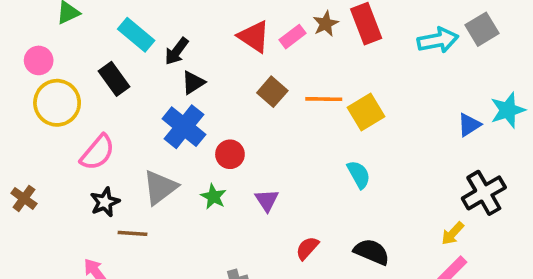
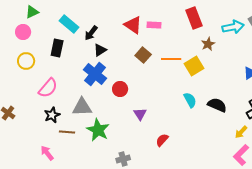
brown star: (326, 24) -> (208, 44), moved
pink rectangle: (293, 37) -> (154, 25), turned 40
pink circle: (39, 60) -> (23, 32), moved
black rectangle: (114, 79) -> (57, 48), turned 48
yellow circle: (57, 103) -> (26, 61), size x0.7
gray triangle: (160, 187) -> (82, 107), turned 35
green star: (213, 197) -> (98, 130), moved, size x1.6
black semicircle: (372, 252) -> (217, 105), moved

